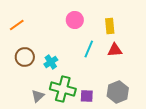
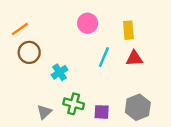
brown circle: (25, 57) -> (29, 52), moved
green cross: (63, 89) -> (74, 104), size x0.7

